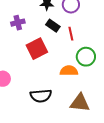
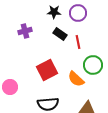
red square: (37, 49) -> (47, 70), moved
orange semicircle: (69, 71) -> (76, 79), turned -138

